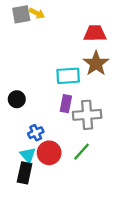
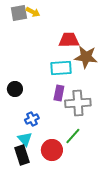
red trapezoid: (95, 33) -> (69, 40), moved
brown star: (96, 63) -> (86, 57), turned -30
red circle: (49, 153) -> (52, 150), moved
black rectangle: (25, 173) -> (22, 155), turned -30

